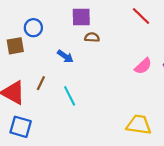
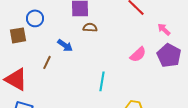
brown line: (41, 83) -> (47, 62), moved
cyan line: (70, 96) -> (102, 81), moved, turned 36

